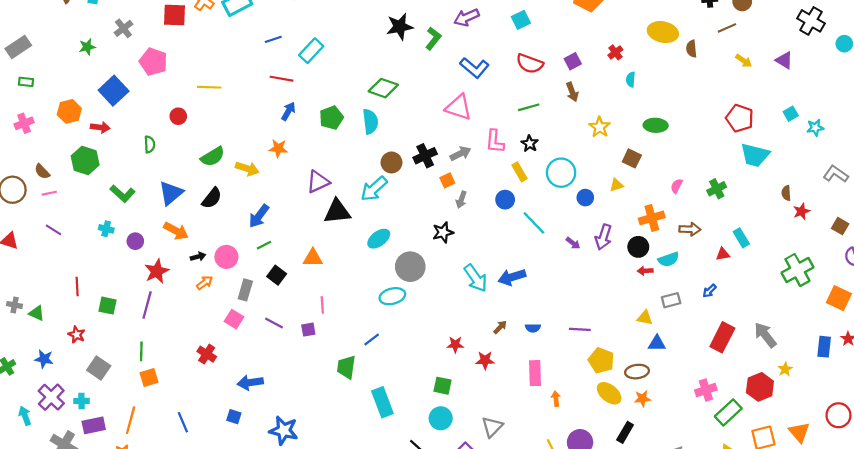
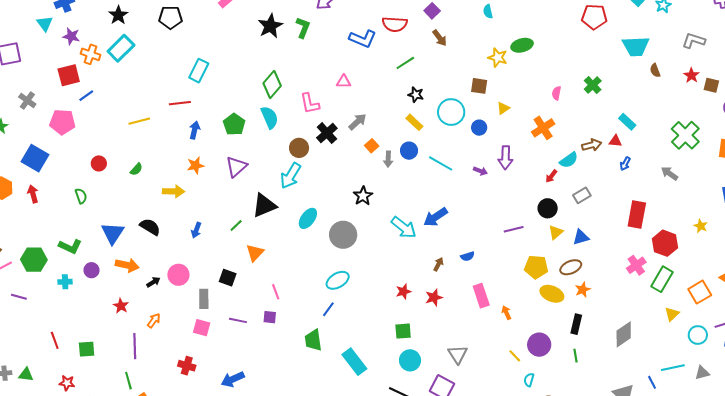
blue line: (273, 39) -> (86, 96), moved
blue L-shape: (474, 68) -> (363, 39), moved
yellow line: (209, 87) -> (139, 121), moved
green diamond: (383, 88) -> (272, 84), turned -52
pink triangle: (459, 107) -> (344, 82), size x0.6
red arrow: (100, 127) -> (33, 194), turned -96
yellow star: (600, 127) -> (498, 57), moved
pink L-shape: (495, 141) -> (310, 103), moved
cyan trapezoid: (755, 155) -> (636, 46), moved
green semicircle: (213, 157) -> (136, 169), moved, size x0.6
brown square: (632, 158) -> (479, 86), moved
green hexagon: (85, 160) -> (34, 260), moved
orange square: (447, 180) -> (372, 146), moved
purple triangle: (318, 182) -> (236, 167), moved
black semicircle: (212, 198) -> (150, 227), turned -80
gray arrow: (461, 200) -> (388, 159), moved
red star: (801, 211) -> (691, 75), moved
blue arrow: (259, 216) -> (196, 230), size x0.7
brown arrow: (690, 229) -> (592, 145), moved
purple circle: (135, 241) -> (92, 270), moved
green line: (264, 245) -> (236, 225), moved
black circle: (638, 247) -> (548, 208), moved
red triangle: (723, 254) -> (615, 141), turned 32
orange triangle: (313, 258) -> (255, 253), turned -30
red star: (157, 271) -> (121, 306), size x0.7
red arrow: (645, 271) -> (551, 176), turned -32
orange arrow: (205, 283) -> (154, 321), moved
blue arrow: (709, 291) -> (625, 164), moved
cyan ellipse: (392, 296) -> (338, 280), moved
purple line: (147, 305) -> (135, 346), moved
yellow triangle: (645, 318) -> (556, 232), moved, turned -35
purple line: (580, 329) -> (514, 229), moved
purple square: (308, 330) -> (270, 317), turned 32
gray arrow: (765, 335) -> (669, 173), moved, size x0.7
red hexagon: (760, 387) -> (665, 243), moved

